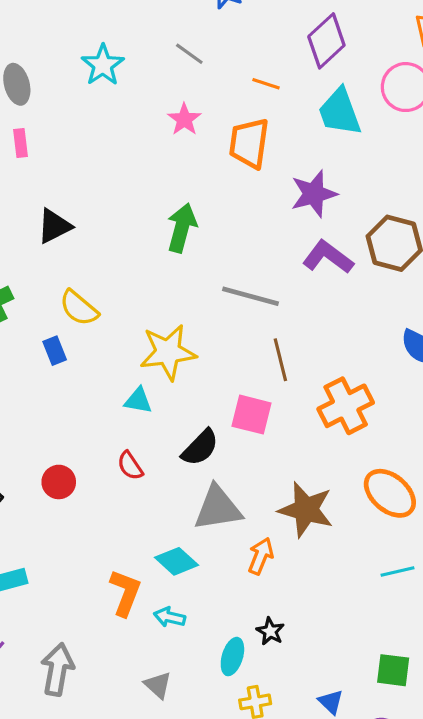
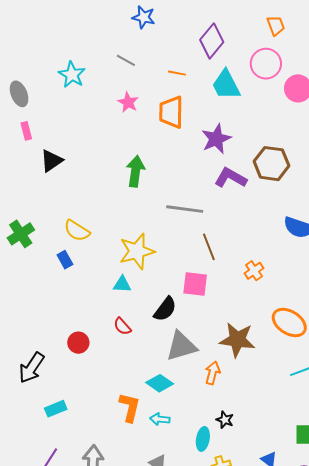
black triangle: (54, 226) -> (51, 161), moved
orange cross: (346, 406) -> (254, 271), size x0.6

